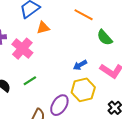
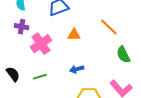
orange triangle: (43, 28) -> (74, 35), moved
blue arrow: (80, 65) -> (77, 69), moved

